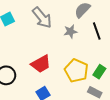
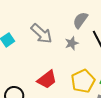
yellow pentagon: (76, 71) -> (83, 81), turned 30

